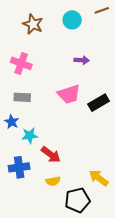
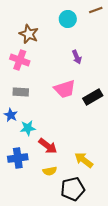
brown star: (33, 24) -> (29, 34), moved
purple arrow: (82, 60) -> (77, 57), turned 64
yellow arrow: (99, 178) -> (84, 160), moved

